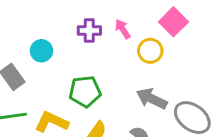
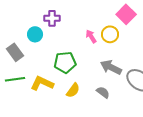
pink arrow: (123, 29) -> (91, 36), moved
purple cross: (89, 30) -> (52, 18), moved

